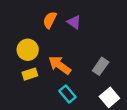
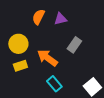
purple triangle: (74, 22) -> (60, 19), turned -48
gray rectangle: (101, 66) -> (74, 45), moved

